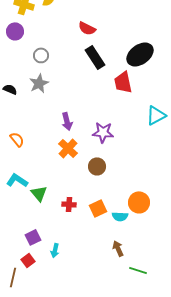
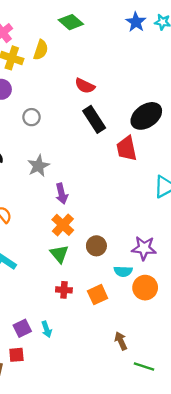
gray star: (39, 83) -> (38, 166), moved
purple star: (103, 132) -> (144, 248), moved
green triangle: (39, 193) -> (59, 254), moved
cyan semicircle: (120, 216) -> (123, 271), moved
cyan arrow: (55, 250) -> (47, 329), moved, turned -32
red square: (28, 260) -> (16, 355), turned 32

